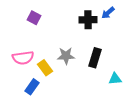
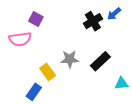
black cross: (88, 20) -> (93, 21), turned -30
pink semicircle: (23, 58) -> (20, 39), moved
black rectangle: (95, 58) -> (100, 61), turned 30

